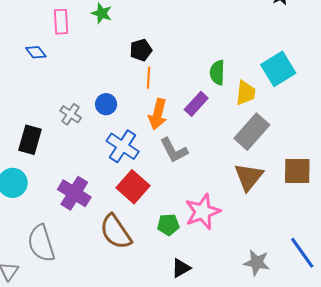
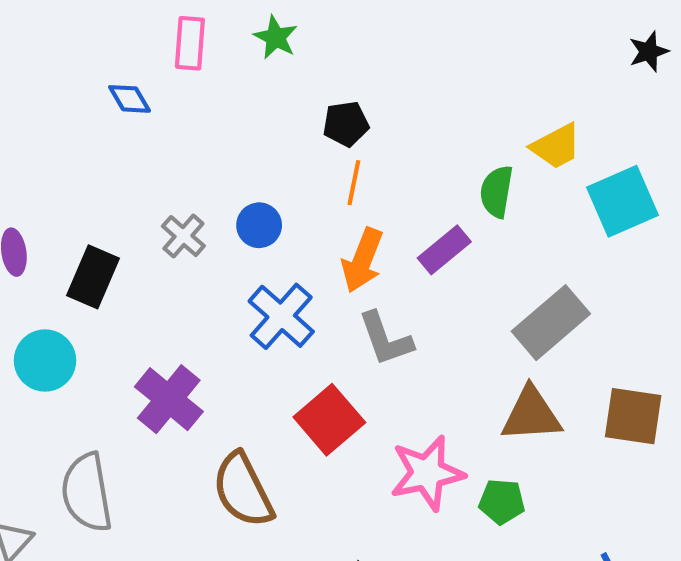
yellow trapezoid: (246, 93) -> (556, 146), moved, turned 48
brown triangle: (249, 177) -> (531, 415), turned 40
red square: (133, 187) -> (329, 420), moved
green pentagon: (168, 225) -> (502, 502), moved

